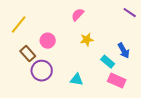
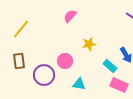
pink semicircle: (78, 15) -> (70, 16), moved
pink circle: (48, 41) -> (65, 61), moved
brown rectangle: (28, 54) -> (19, 61), moved, turned 35

